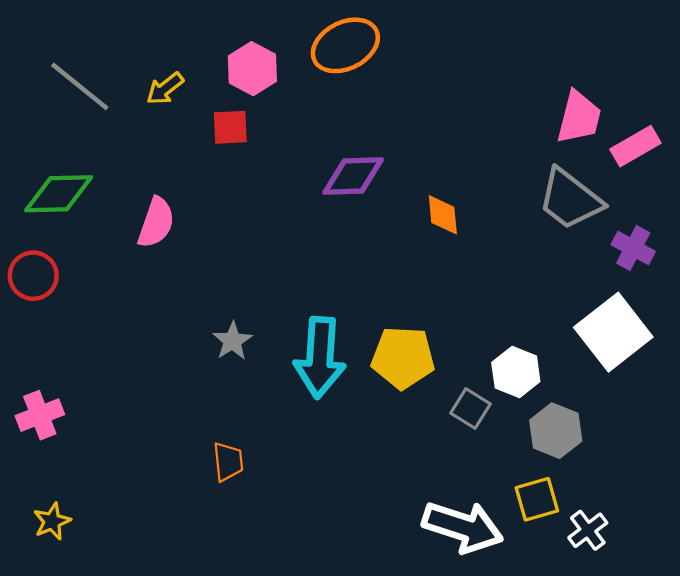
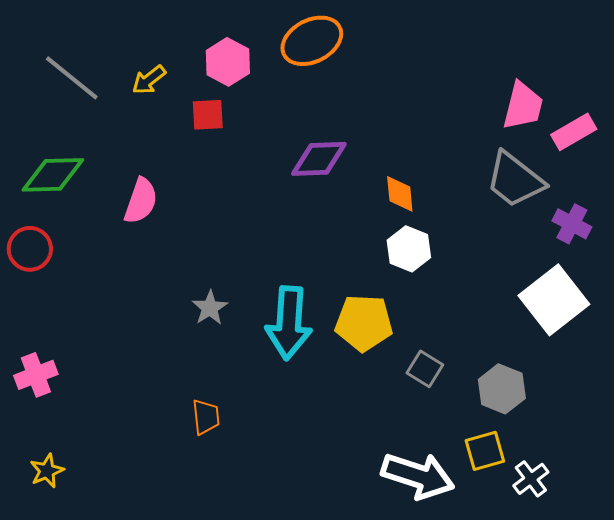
white hexagon: (516, 372) -> (409, 249), moved

